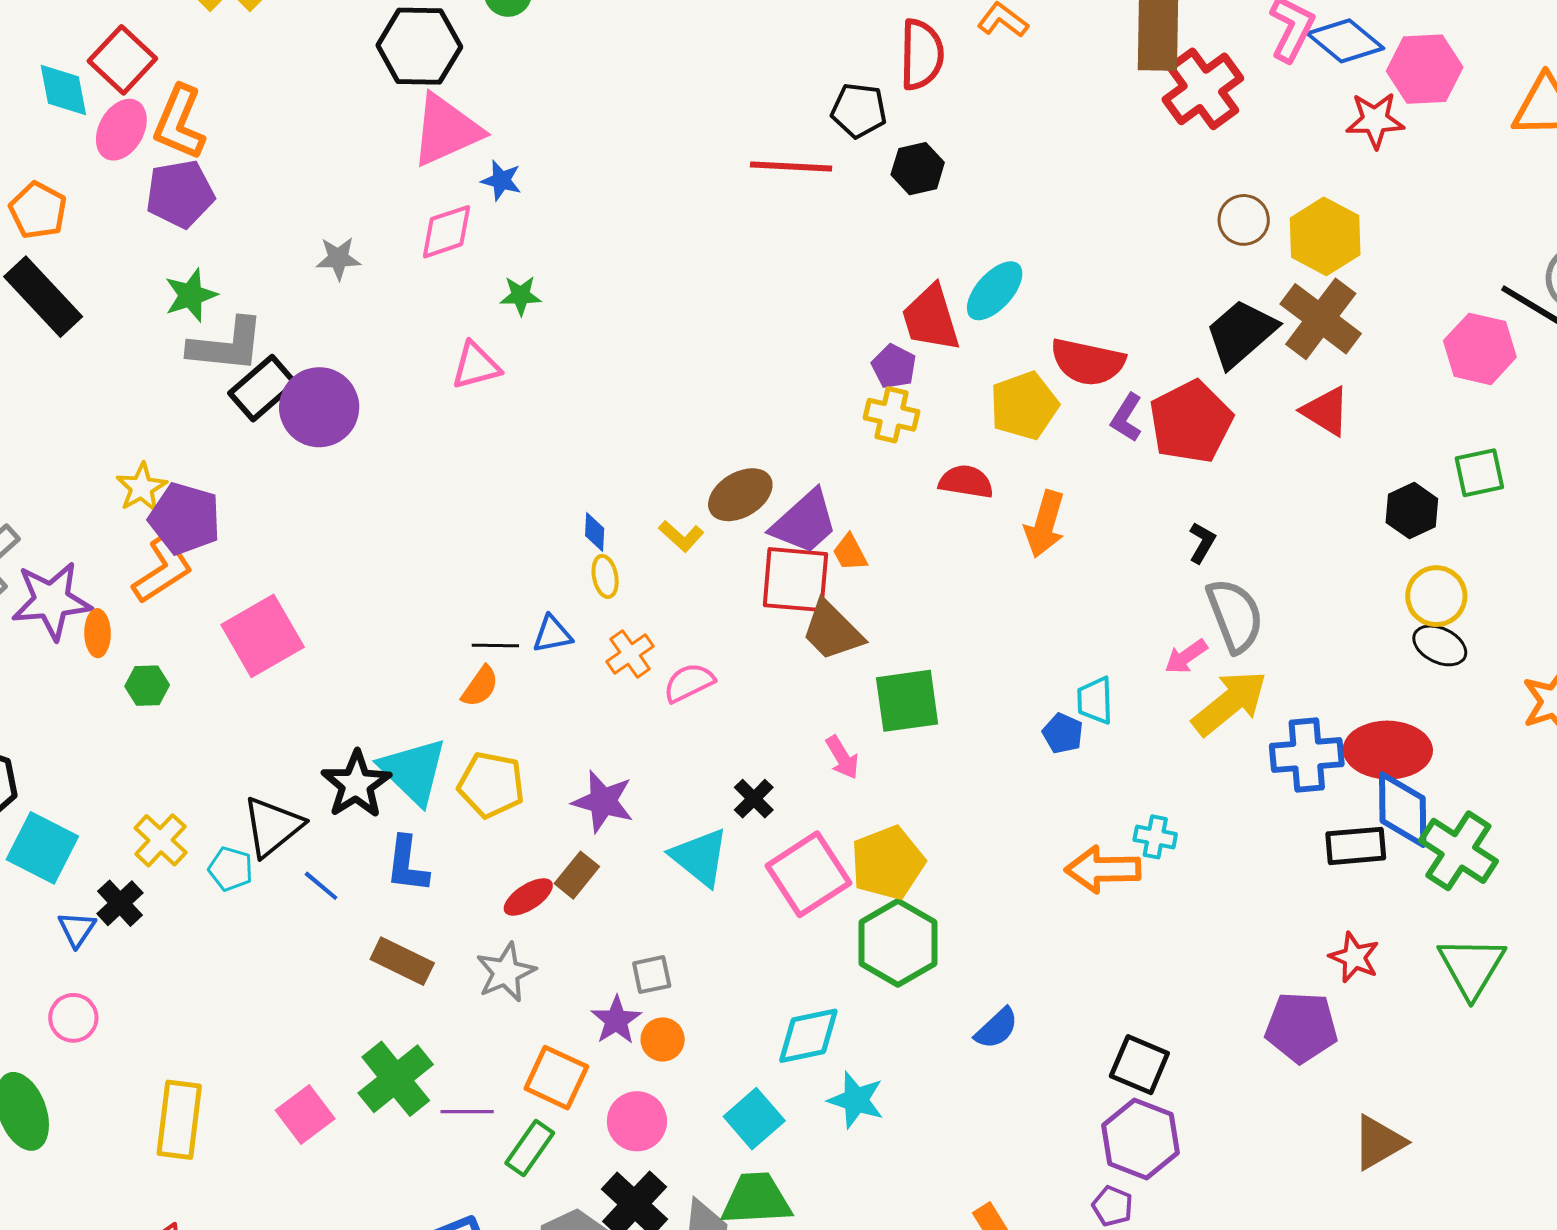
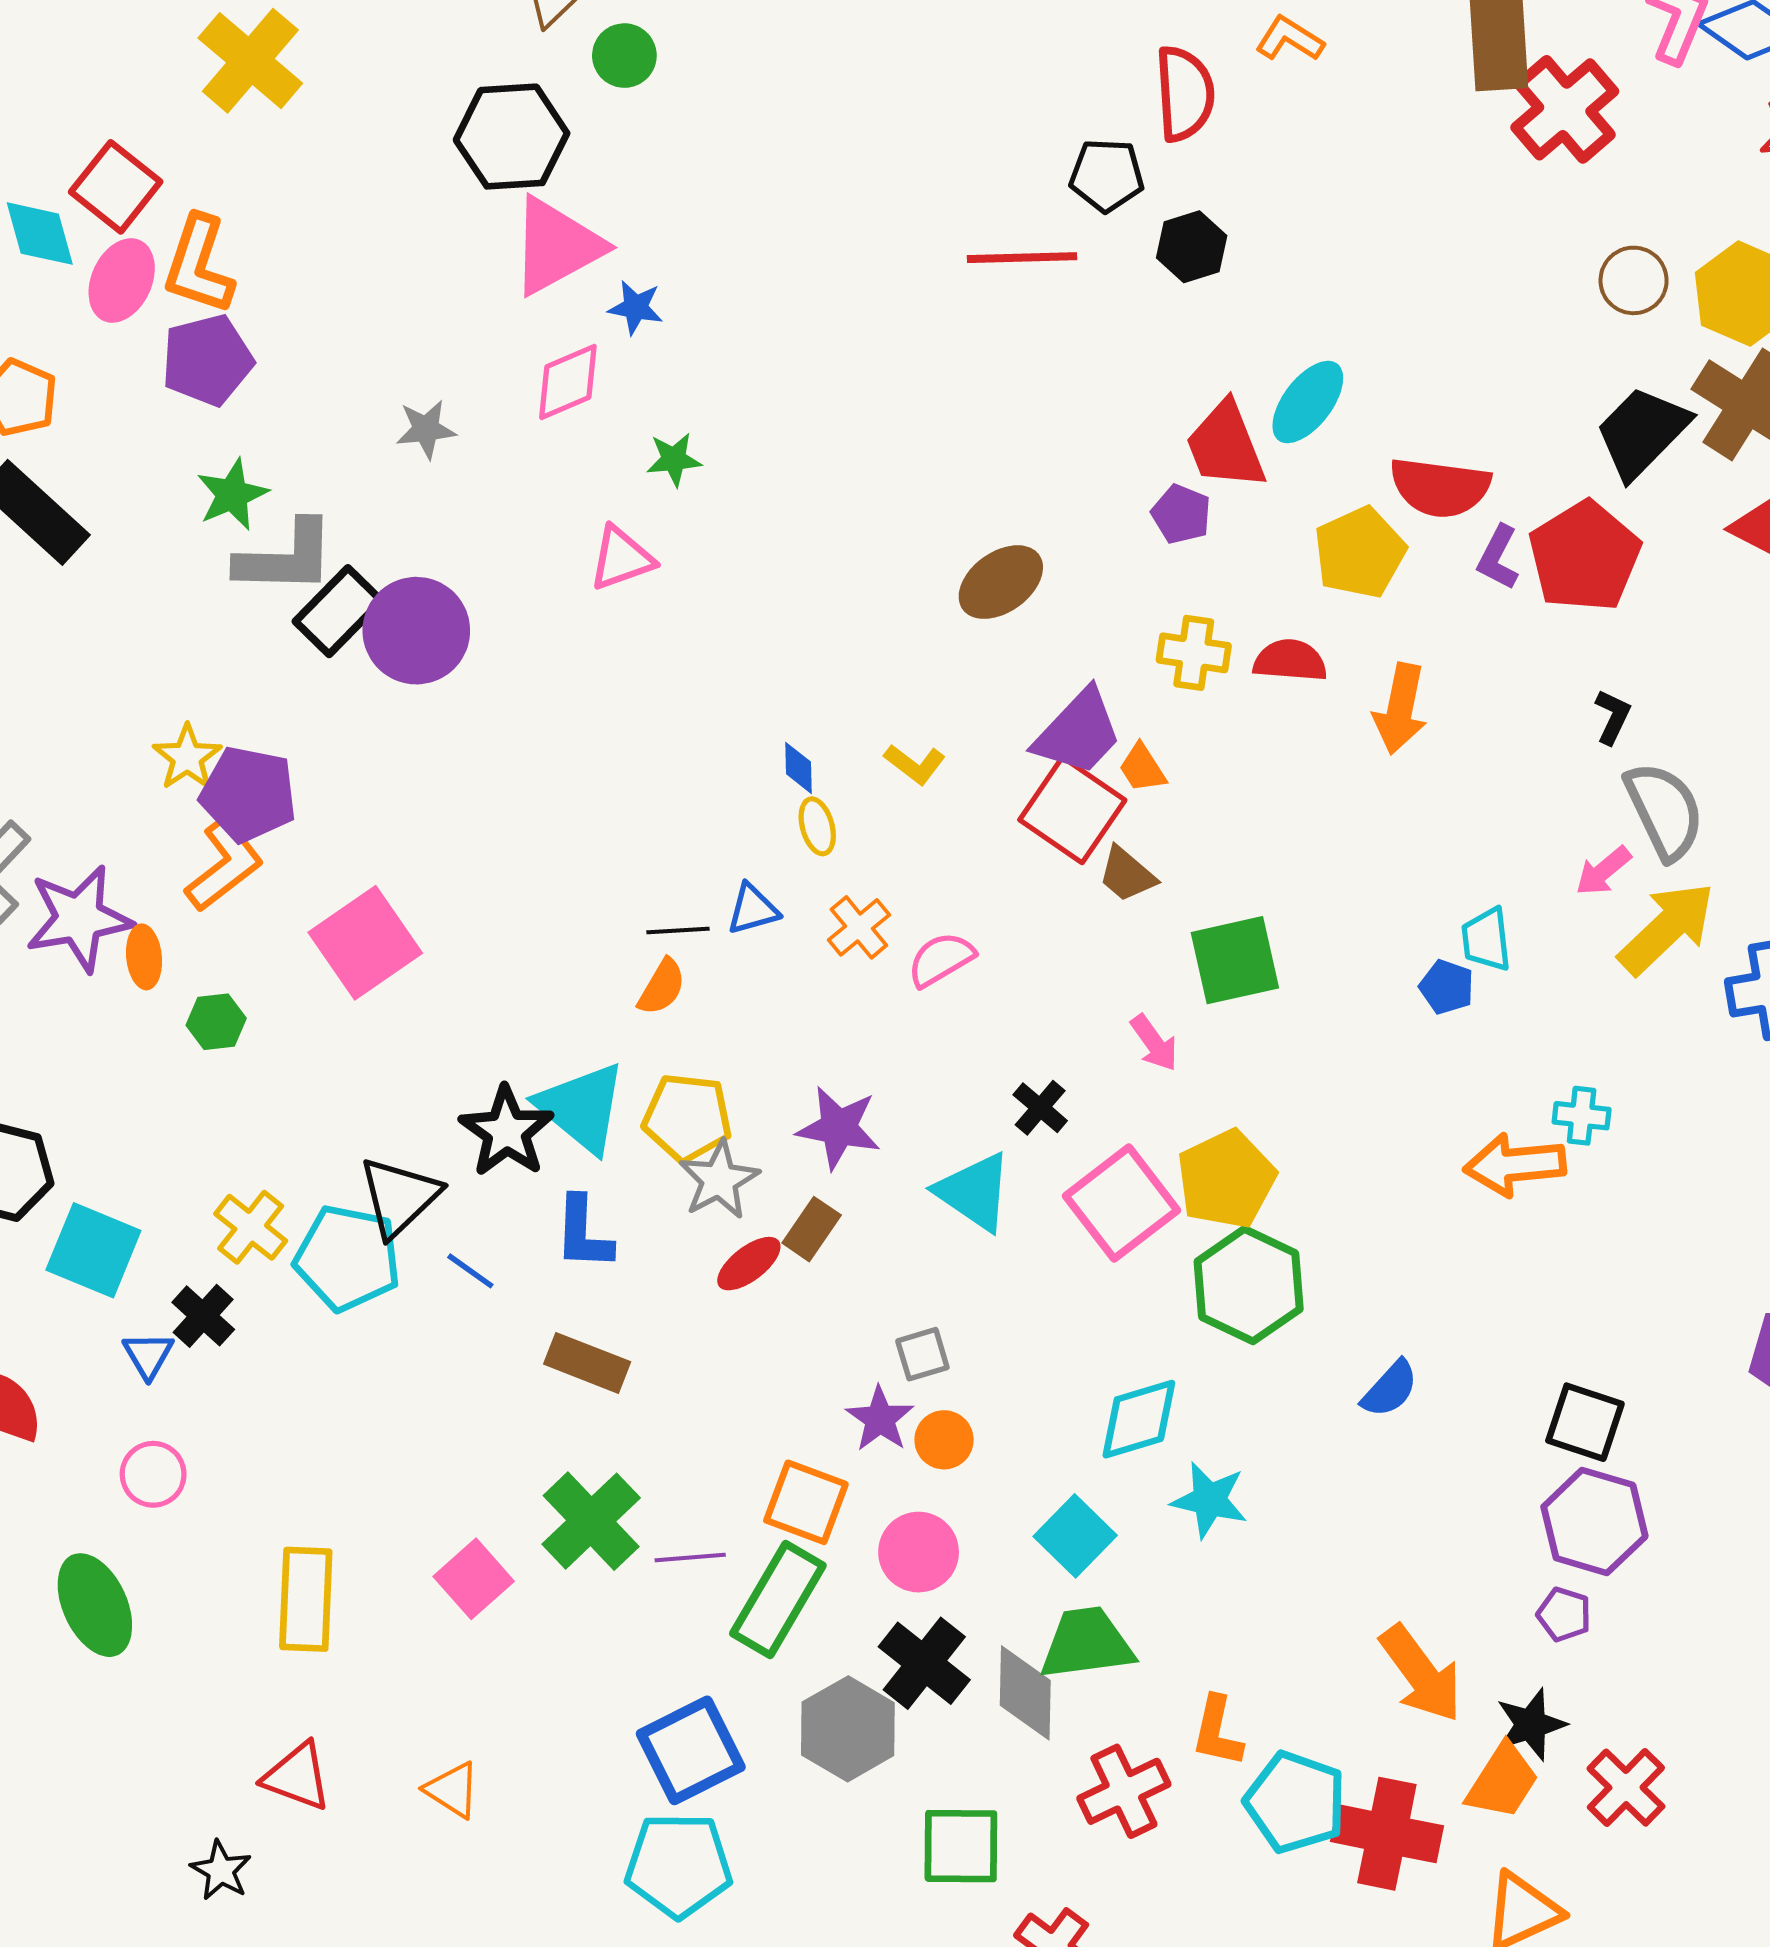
yellow cross: (892, 415) -> (1194, 653), moved
brown ellipse: (740, 495) -> (1001, 582), moved
red square: (795, 580) -> (1072, 810), turned 34
brown trapezoid: (832, 631) -> (1127, 874), size x0.7
cyan pentagon: (231, 869) -> (348, 1258), size x1.8
gray star: (506, 972) -> (719, 1180), moved
green rectangle: (530, 1148) -> (778, 1599), size x1.5

